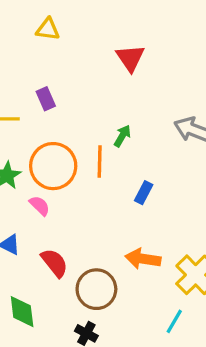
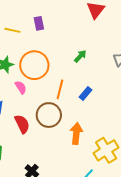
orange line: (100, 162) -> (60, 89), moved
orange arrow: (143, 259) -> (76, 133), turned 75
brown circle: (96, 289) -> (49, 115), moved

